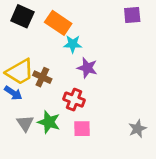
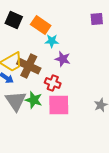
brown cross: (42, 77) -> (29, 66), size x1.6
gray triangle: (25, 123) -> (16, 101), size x1.6
pink square: (82, 129) -> (59, 105), size x1.6

